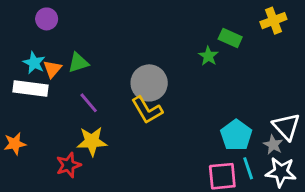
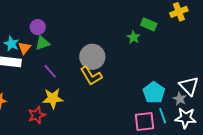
purple circle: (47, 19) -> (38, 27), moved

